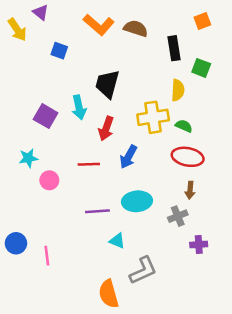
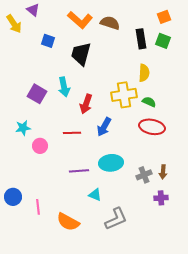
green square: (201, 68) -> (163, 41), moved
black trapezoid: (107, 84) -> (81, 54), moved
brown arrow: (190, 190) -> (163, 172), moved
orange semicircle: (109, 294) -> (68, 222), moved, turned -45

